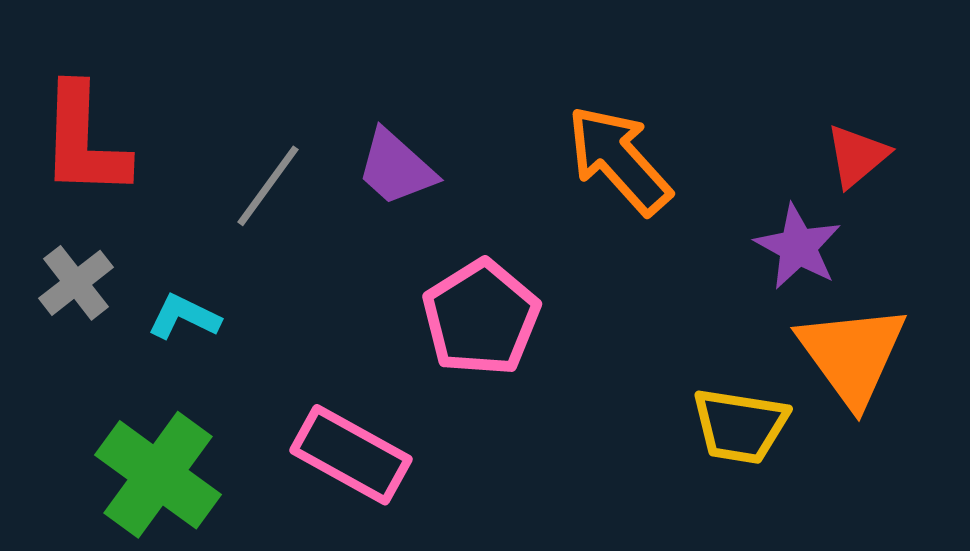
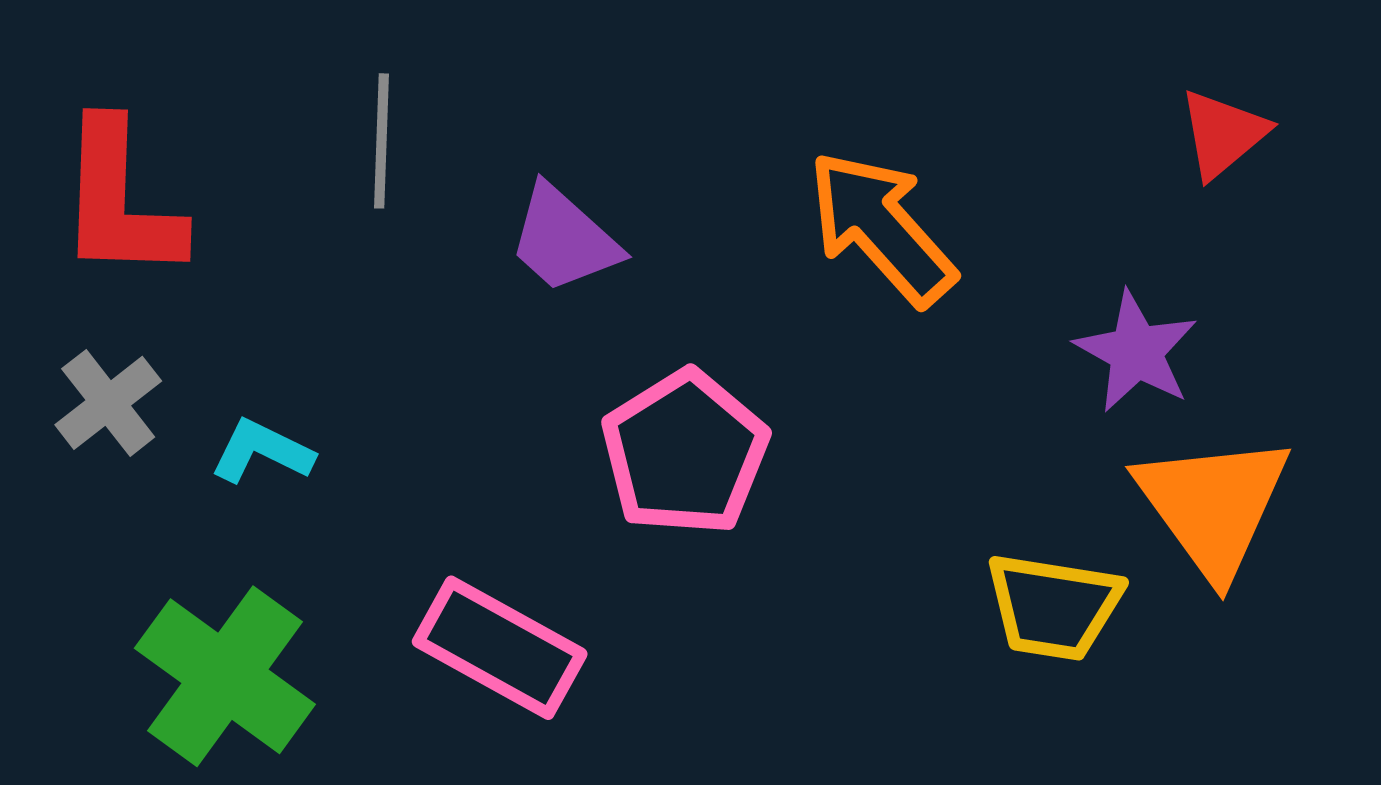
red triangle: (857, 156) -> (1223, 134), moved
gray line: (268, 186) -> (382, 141), moved, turned -34

